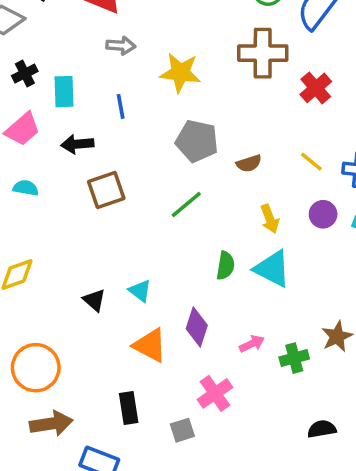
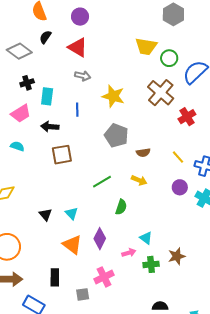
brown cross: (263, 53) -> (161, 93), turned 32
green line: (186, 205) -> (102, 182), moved
yellow arrow: (270, 219) -> (139, 180), moved, turned -56
cyan triangle: (272, 269) -> (146, 238), moved, size x0.6

